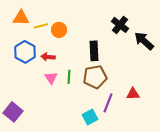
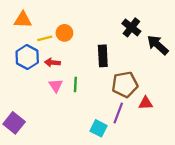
yellow line: (41, 26) -> (45, 38), moved
brown pentagon: (95, 77) -> (125, 84), moved
cyan square: (90, 117) -> (98, 128), turned -35

